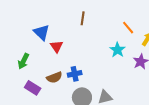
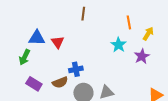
orange line: (128, 28) -> (129, 22), turned 32
blue triangle: (42, 32) -> (37, 38), moved, turned -42
brown semicircle: (54, 77) -> (60, 82), moved

